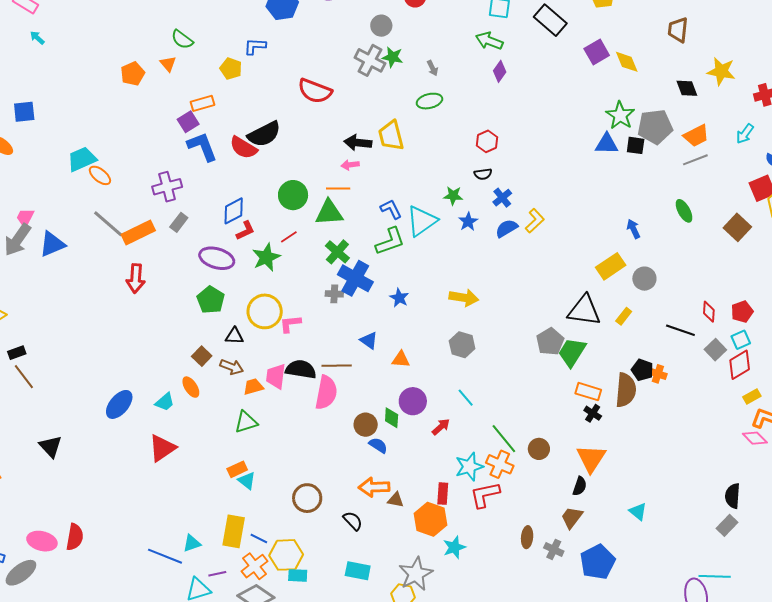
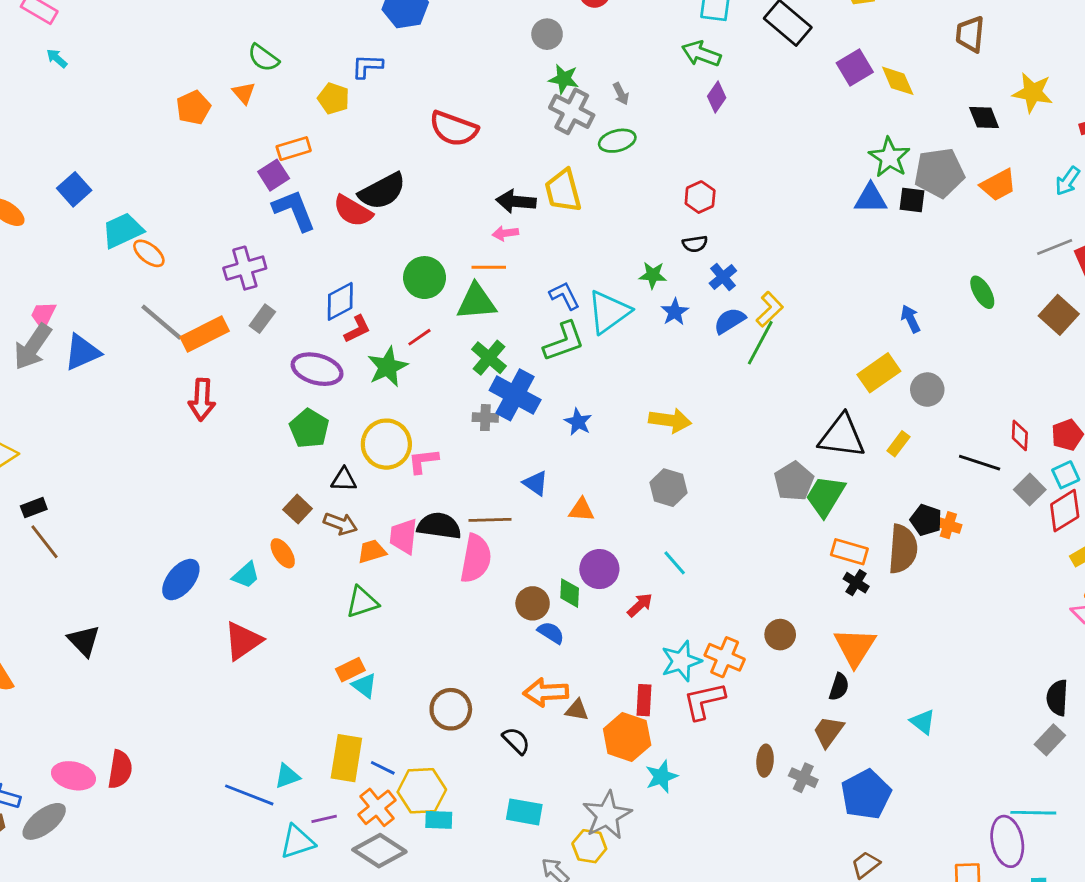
gray cross: (370, 60) -> (572, 111), moved
blue square: (24, 112) -> (74, 189), moved, turned -35
gray line: (695, 160) -> (1055, 247), moved
green line: (504, 439) -> (760, 343), moved, turned 68

